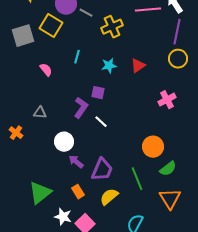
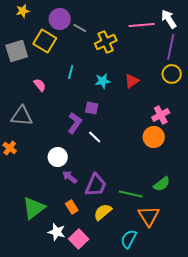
gray triangle: (40, 113) -> (22, 116), moved, size x1.6
orange circle: (153, 147) -> (154, 137), moved
green line: (137, 179) -> (131, 194), turned -55
orange triangle: (170, 199) -> (149, 216), moved

